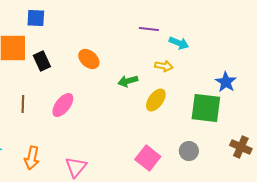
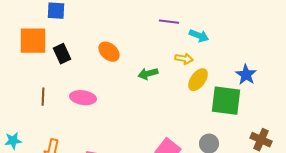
yellow ellipse: (156, 100) -> (198, 80), moved
pink ellipse: (63, 105) -> (83, 98), turned 60

